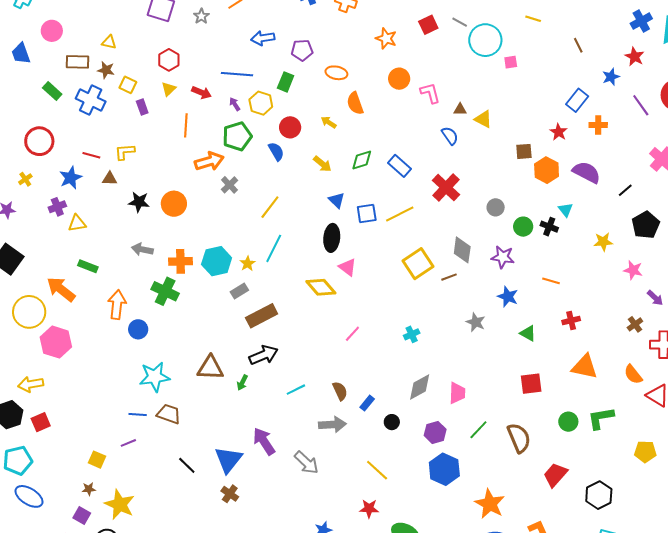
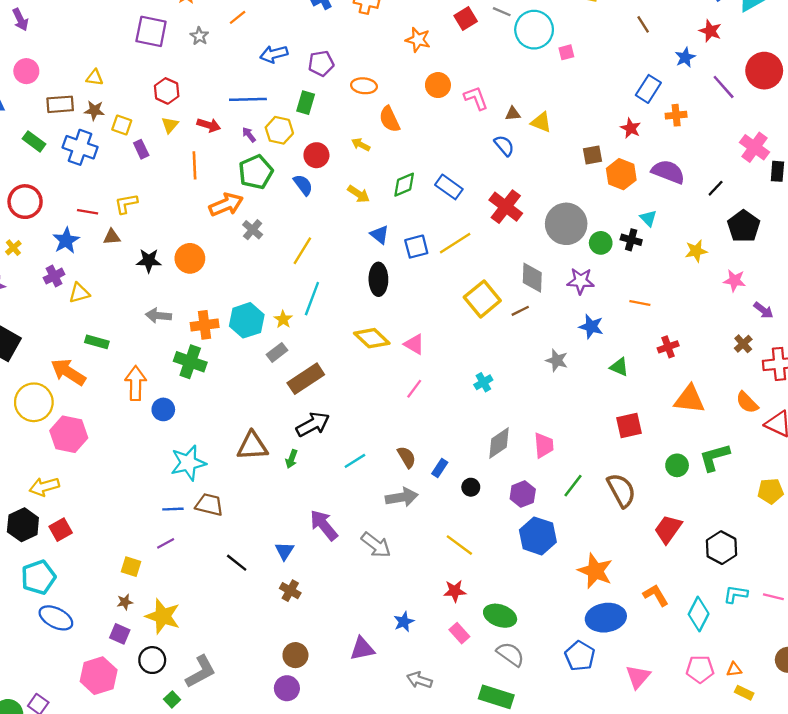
gray circle: (496, 207) -> (566, 224), size x2.0
pink triangle: (348, 267) -> (414, 344), moved
blue triangle: (228, 460) -> (284, 551), size x0.6

